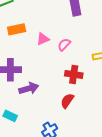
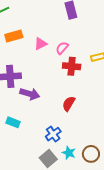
red cross: (74, 74) -> (72, 66), moved
purple arrow: (29, 88) -> (30, 94), turned 36

